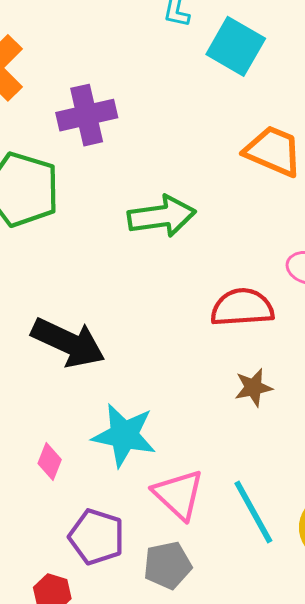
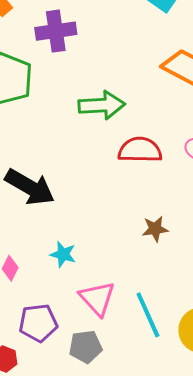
red semicircle: (242, 307) -> (140, 150), moved
cyan star: (124, 435) -> (63, 254), size x0.6
purple pentagon: (97, 537) -> (38, 323), turned -30

